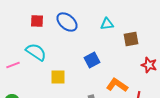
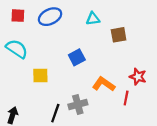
blue ellipse: (67, 22) -> (50, 17), turned -65
red star: (149, 65) -> (138, 77), moved

